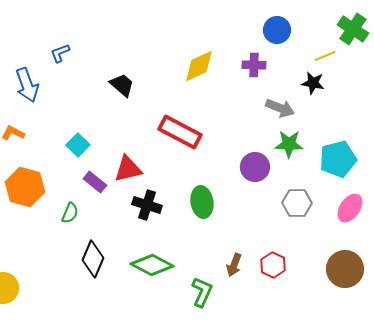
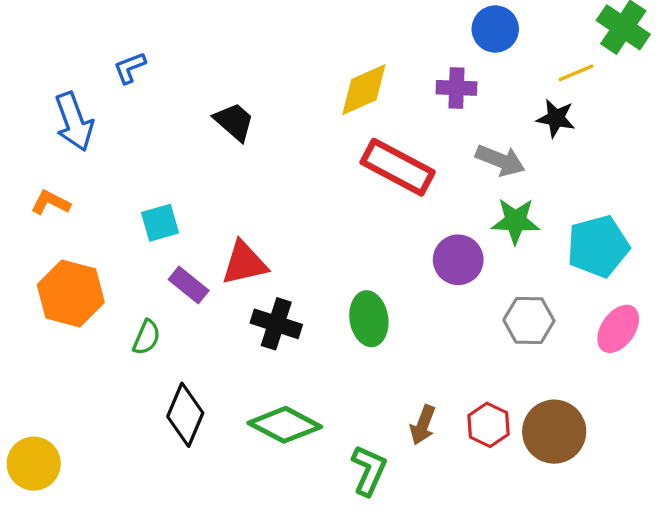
red rectangle: (180, 132) -> (398, 167), moved
cyan square: (78, 145) -> (160, 223), turned 30
brown circle: (345, 269) -> (554, 432), moved

